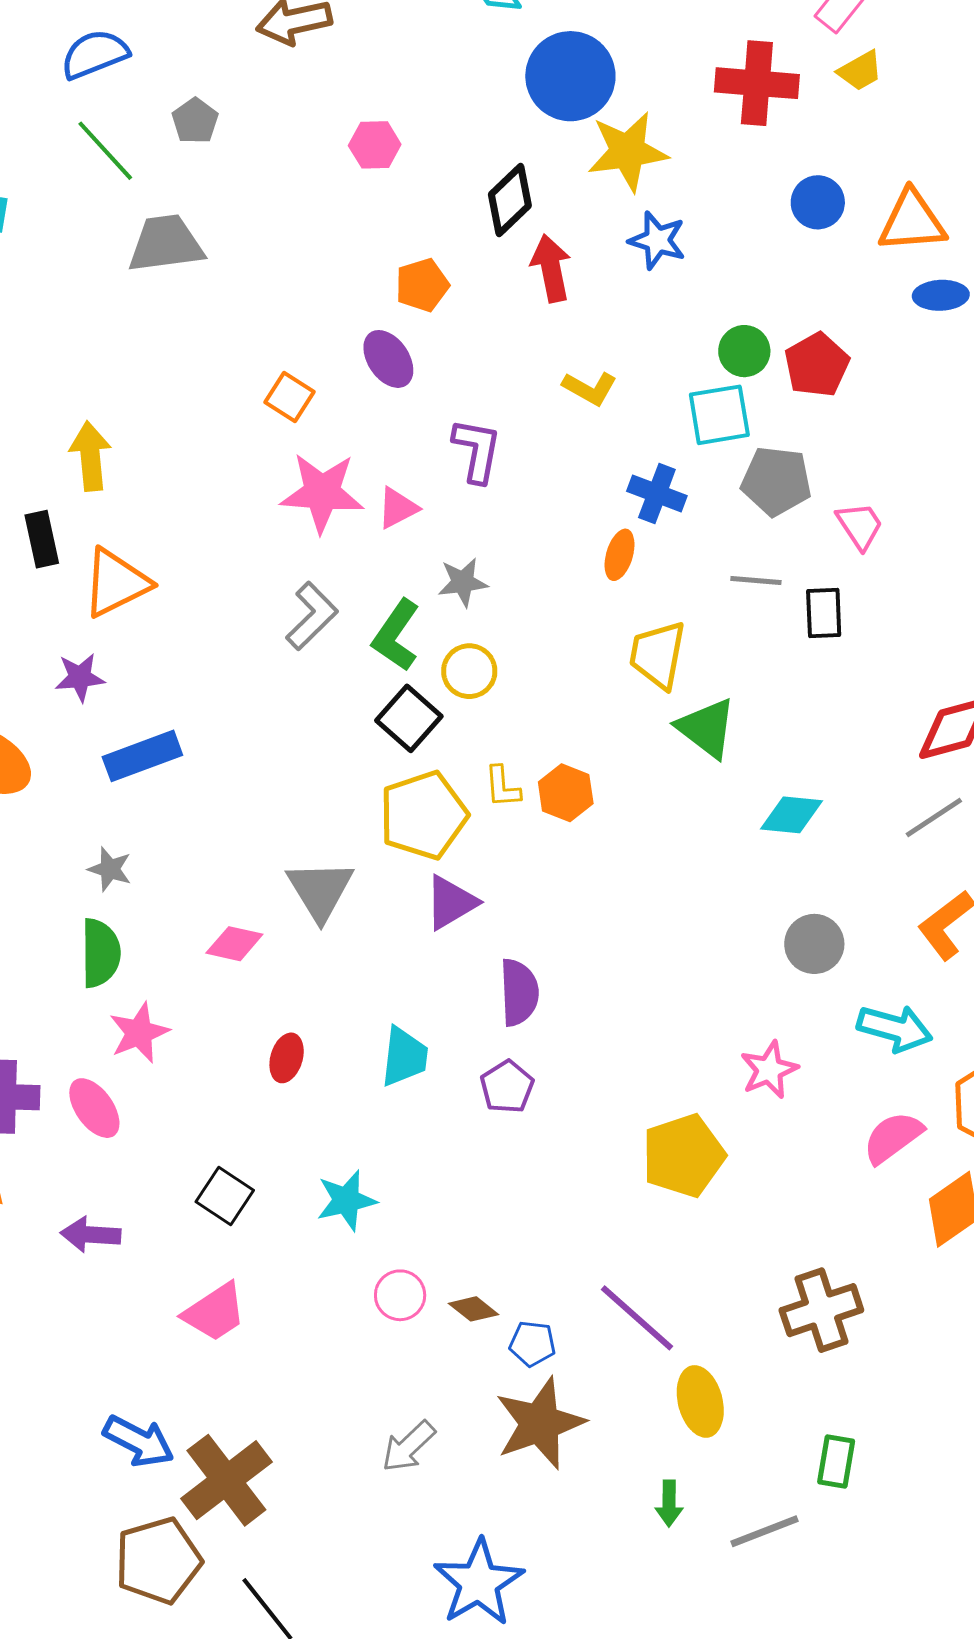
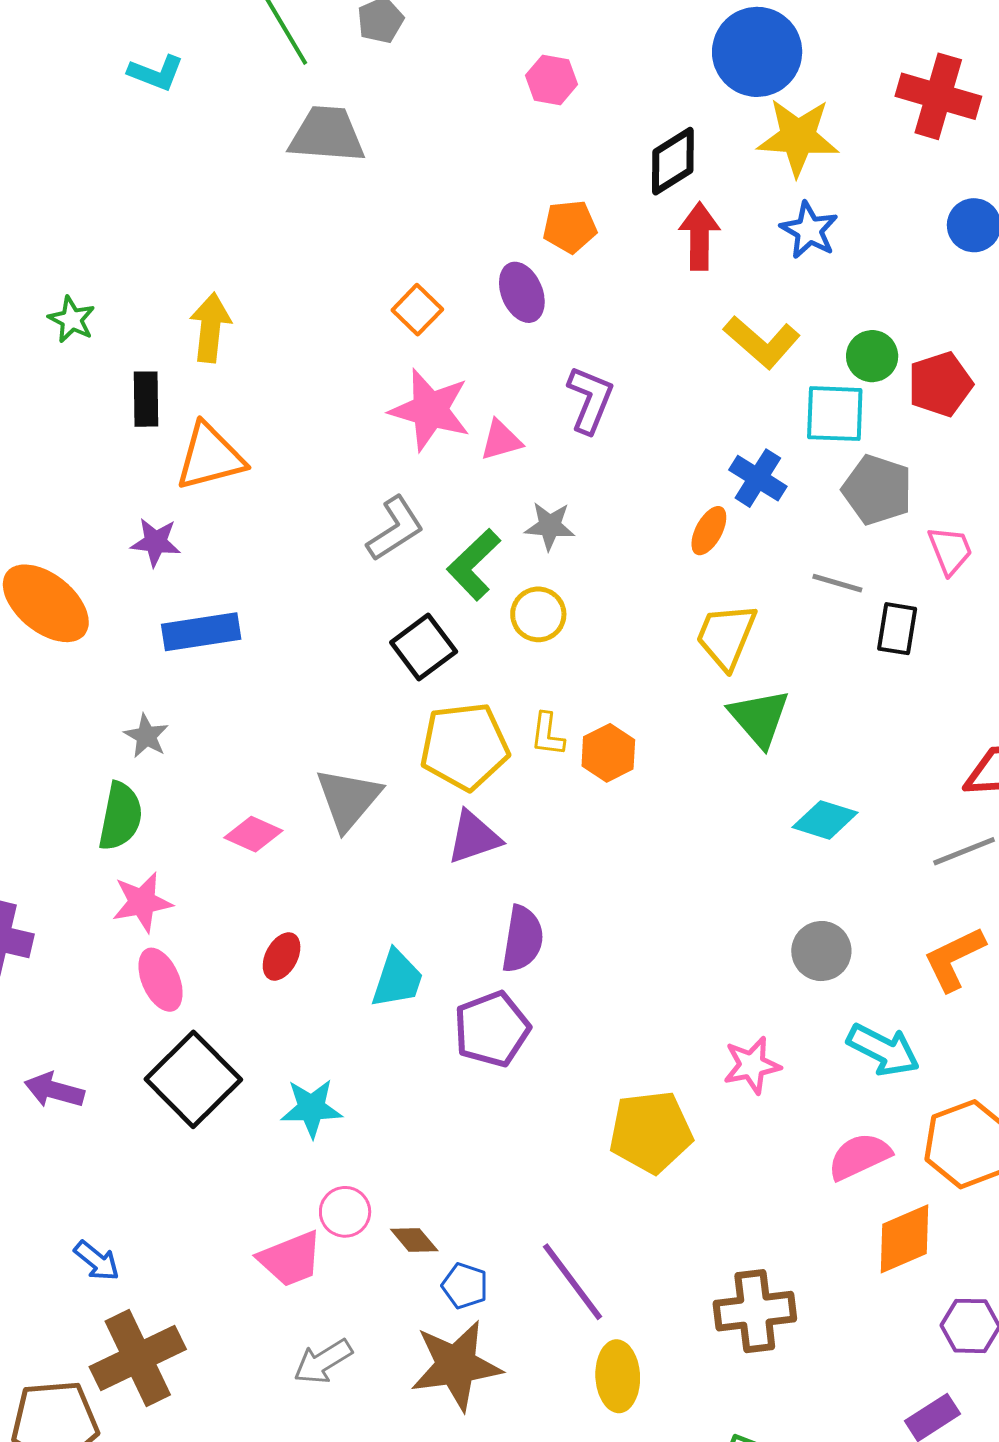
yellow L-shape: (590, 388) -> (762, 342), moved, size x1.4
black square: (409, 718) -> (424, 647), moved
purple pentagon: (507, 1087) -> (492, 1029), size x1.4
pink ellipse: (94, 1108) -> (161, 980), moved
black square: (225, 1196) -> (193, 1079), size x1.6
pink trapezoid: (215, 1312) -> (290, 1259), moved
blue arrow: (139, 1441) -> (97, 1261), moved, size x0.7

